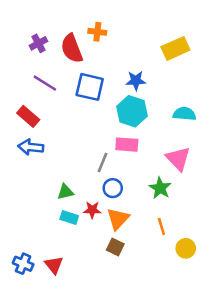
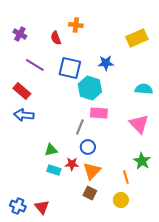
purple cross: (38, 43) -> (20, 34), moved, turned -32
red semicircle: (72, 48) -> (56, 38), size x0.6
cyan hexagon: (132, 111) -> (90, 88), moved
green star: (160, 188) -> (142, 161), moved
yellow circle: (186, 248) -> (121, 200), moved

